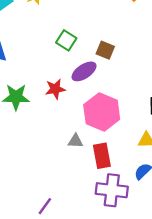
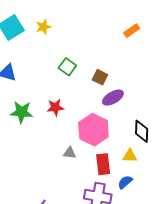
purple ellipse: (84, 71) -> (113, 98), moved
red rectangle: (102, 156) -> (103, 164), moved

